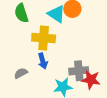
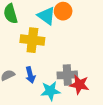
blue arrow: (43, 61) -> (30, 75), moved

